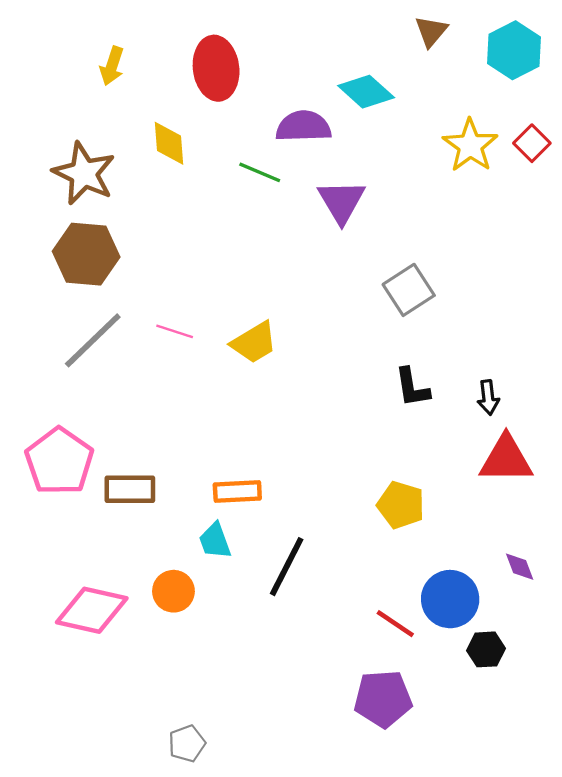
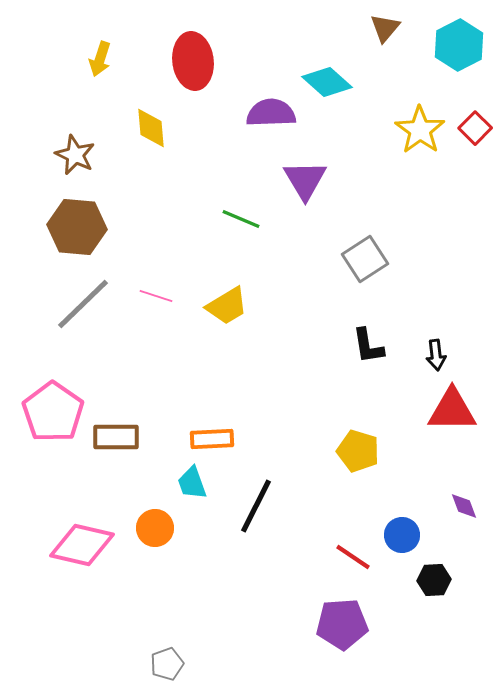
green line: (260, 172) -> (241, 219), moved
brown star: (84, 173) -> (75, 155), size x0.7
blue circle: (450, 599) -> (402, 535), size x0.7

